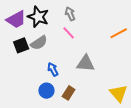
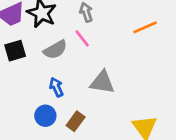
orange line: (119, 33) -> (145, 27), moved
gray semicircle: (39, 43) -> (55, 50), moved

